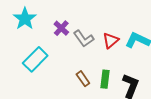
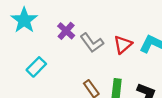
cyan rectangle: (35, 59) -> (36, 67), size x0.7

